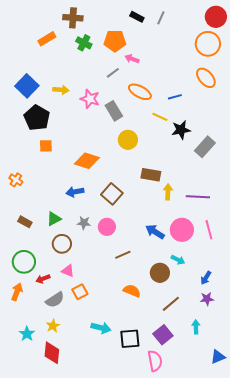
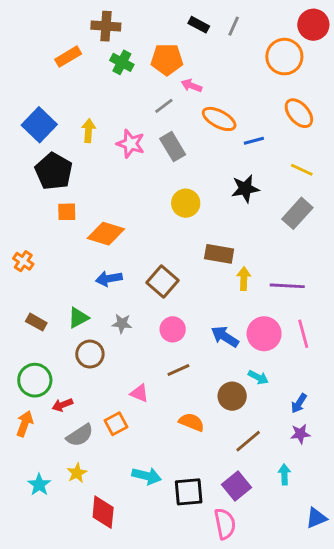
orange circle: (208, 44) -> (284, 57), moved
yellow arrow: (61, 90) -> (89, 131), turned -91
orange ellipse: (140, 92) -> (219, 119), moved
gray rectangle: (114, 111) -> (173, 147), moved
yellow line: (160, 117) -> (302, 170), moved
black star: (181, 130) -> (245, 189), moved
orange diamond: (87, 161) -> (106, 234), moved
pink circle: (107, 227) -> (173, 329), moved
pink triangle: (68, 271) -> (139, 393), moved
red diamond: (52, 353) -> (103, 512), moved

